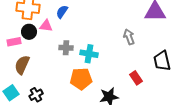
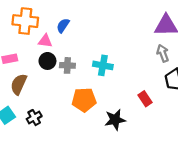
black circle: (29, 32) -> (47, 61), moved
gray arrow: (129, 37) -> (163, 53), moved
cyan cross: (89, 54) -> (103, 65), moved

